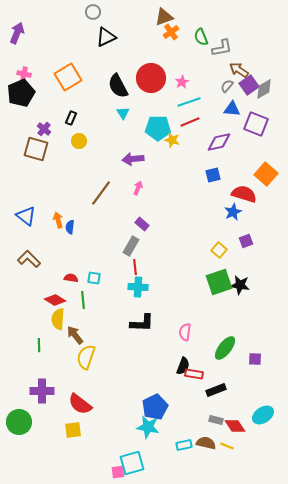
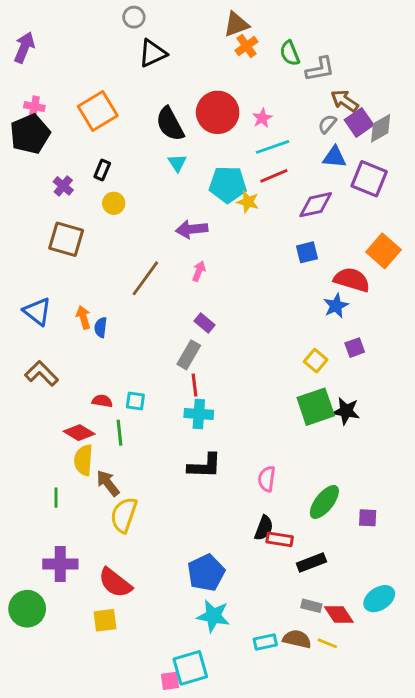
brown square: (36, 149) -> (66, 239), moved
blue pentagon: (155, 407) -> (206, 573), moved

